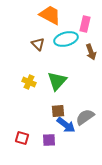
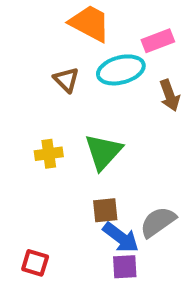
pink rectangle: (85, 24) -> (158, 41), turned 56
yellow cross: (29, 82) -> (49, 154), turned -32
purple square: (49, 140) -> (125, 267), moved

